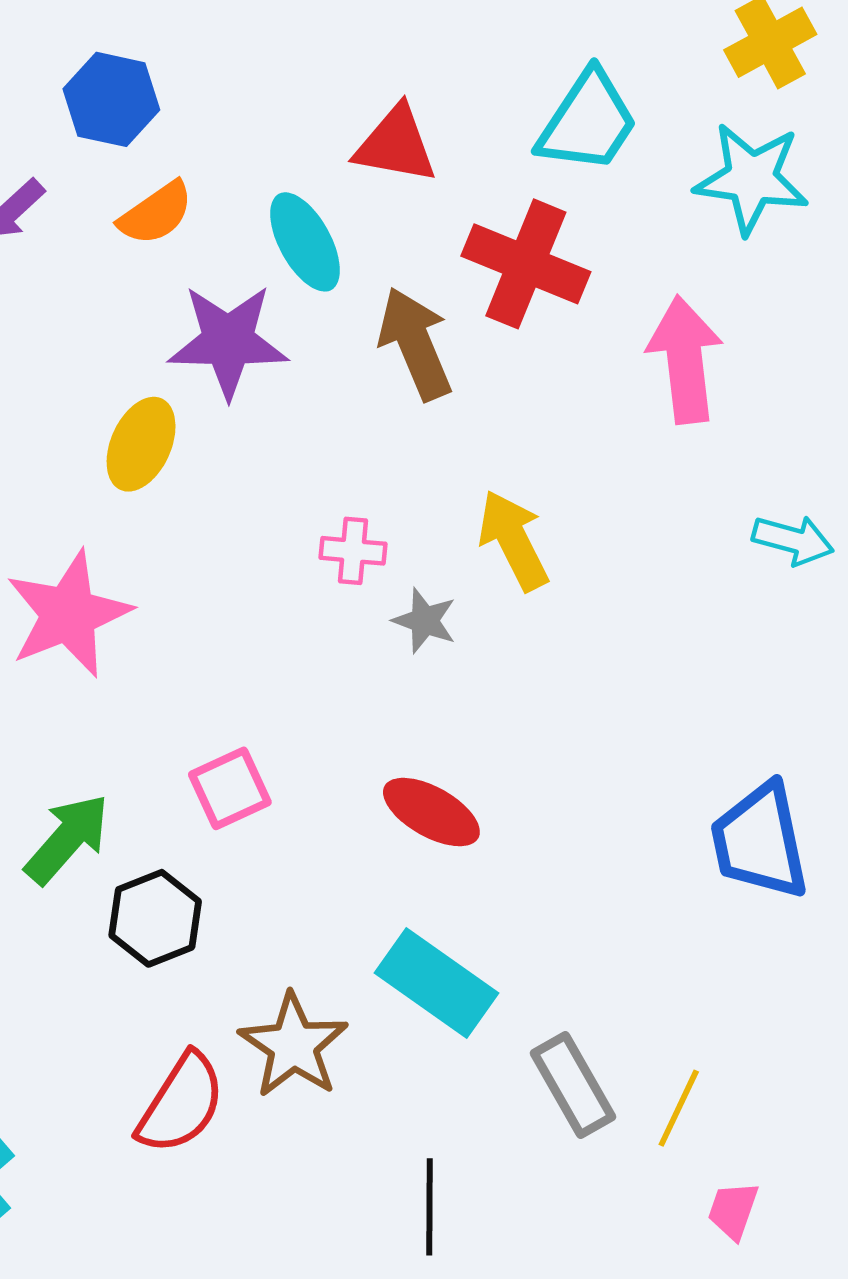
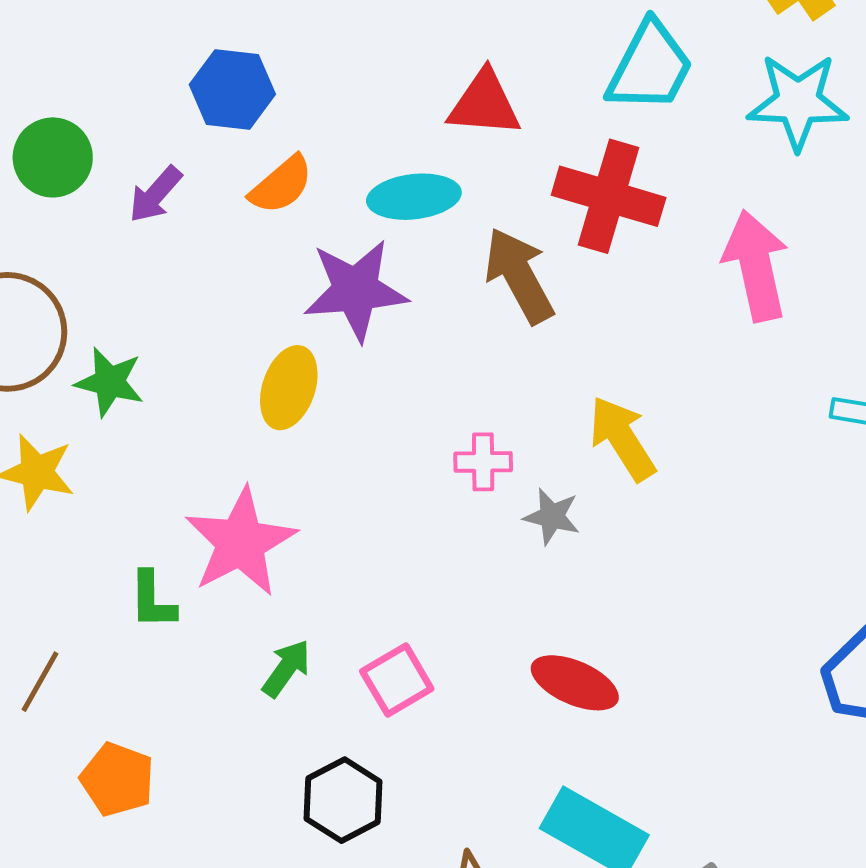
cyan ellipse: (305, 242) -> (414, 197), turned -62
green arrow: (67, 839) -> (286, 668), moved, size x0.7

